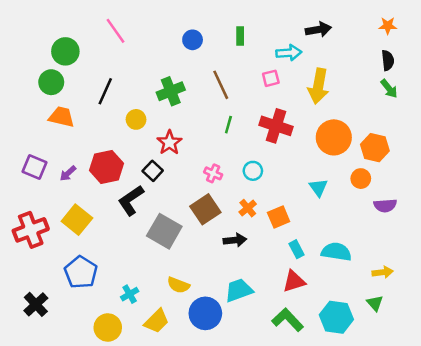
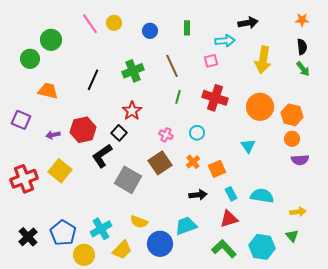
green circle: (51, 82) -> (30, 59), moved
yellow arrow: (318, 86) -> (263, 60), moved
black line: (105, 91) -> (93, 80), moved
yellow circle: (136, 119) -> (114, 23), moved
purple square: (35, 167) -> (21, 120), moved
purple arrow: (68, 173) -> (53, 135), turned 32
orange circle: (361, 179) -> (292, 139), moved
black arrow: (235, 240) -> (198, 195), moved
blue pentagon: (81, 272) -> (63, 233), moved
cyan cross: (130, 294) -> (101, 229), size x1.5

